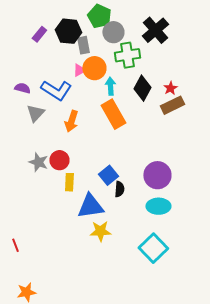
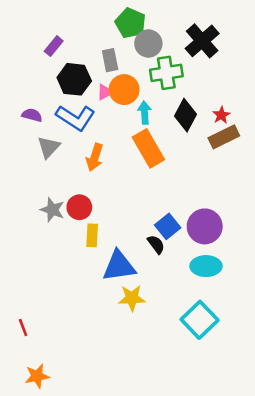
black hexagon: (68, 31) -> (74, 79), moved
blue square: (108, 175) -> (168, 226), moved
black semicircle: (119, 189) -> (156, 244), turned -42
red line: (15, 245) -> (23, 327), moved

